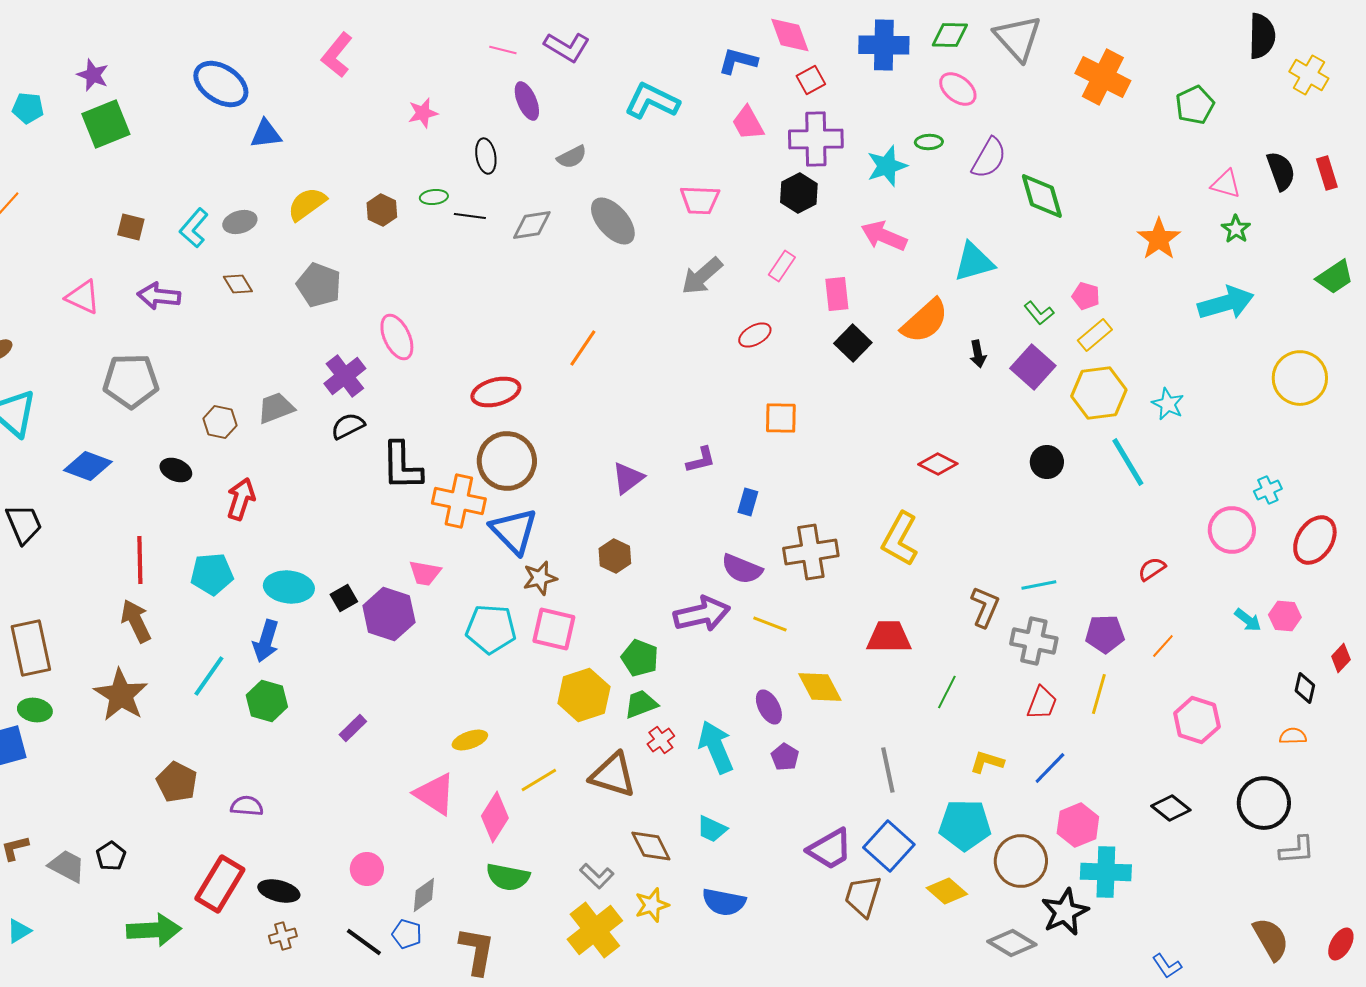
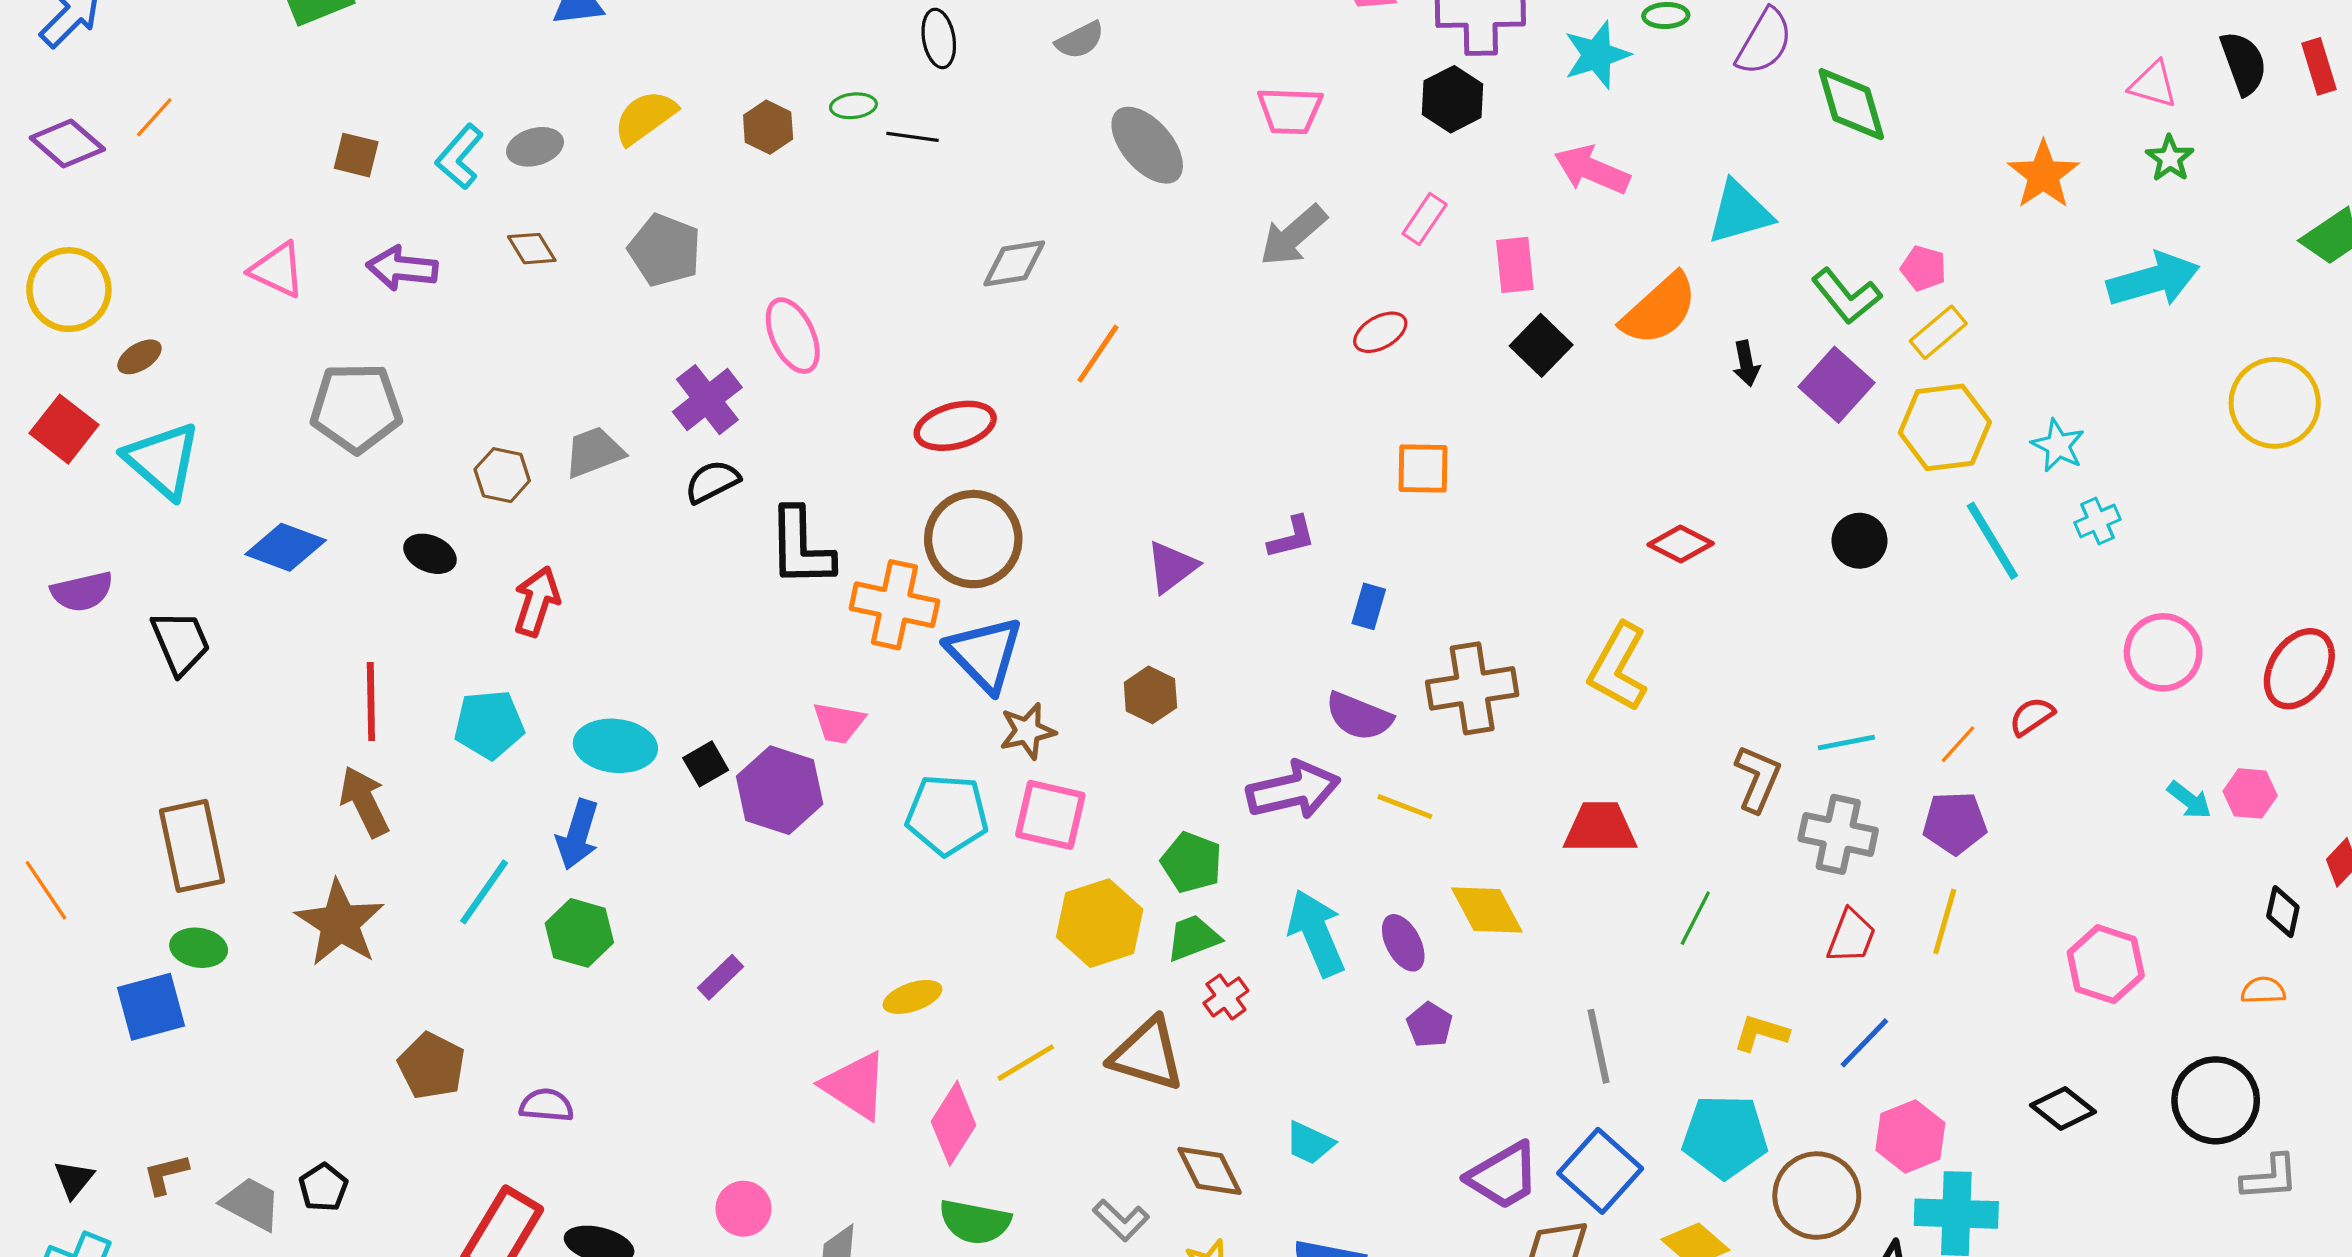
gray diamond: (532, 225) -> (1014, 263), moved
green L-shape: (1039, 313) -> (1846, 296), size x1.4
cyan cross: (1268, 490) -> (2097, 521), moved
orange line: (1163, 646) -> (1958, 744), moved
cyan arrow: (716, 747) -> (1316, 933), moved

